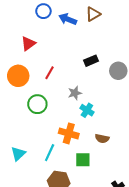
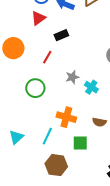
red triangle: (28, 43) -> (38, 18), moved
black rectangle: (91, 61) -> (61, 35), moved
orange circle: (18, 76) -> (13, 48), moved
cyan cross: (87, 110) -> (91, 87), moved

